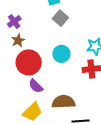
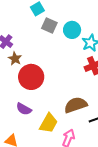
cyan circle: (61, 54) -> (72, 30), moved
purple semicircle: (36, 86) -> (24, 109), moved

